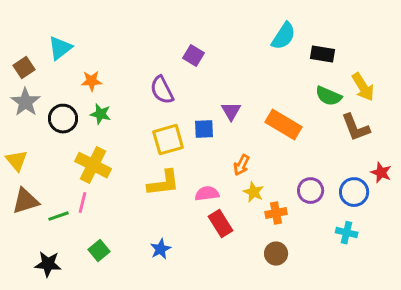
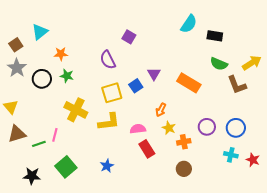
yellow arrow: (363, 87) -> (252, 63), moved, turned -90
blue square: (204, 129) -> (136, 86), turned -32
yellow cross: (93, 165) -> (76, 110), moved
red star: (381, 173) -> (253, 160), moved
green square: (99, 251) -> (66, 167), size x1.5

